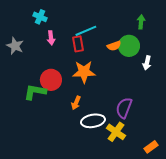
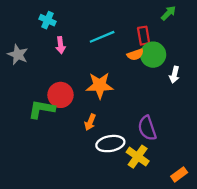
green arrow: (141, 22) -> (168, 13), moved, turned 40
red rectangle: (78, 44) -> (144, 36), moved
purple semicircle: (124, 108) -> (147, 128), turned -40

